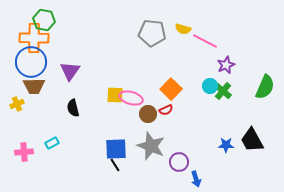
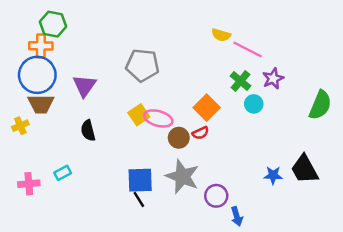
gray pentagon: (152, 33) -> (142, 65), moved
orange cross: (34, 38) -> (41, 46), size x0.7
green cross: (223, 91) -> (240, 81), moved
yellow square: (115, 95) -> (139, 115), turned -36

